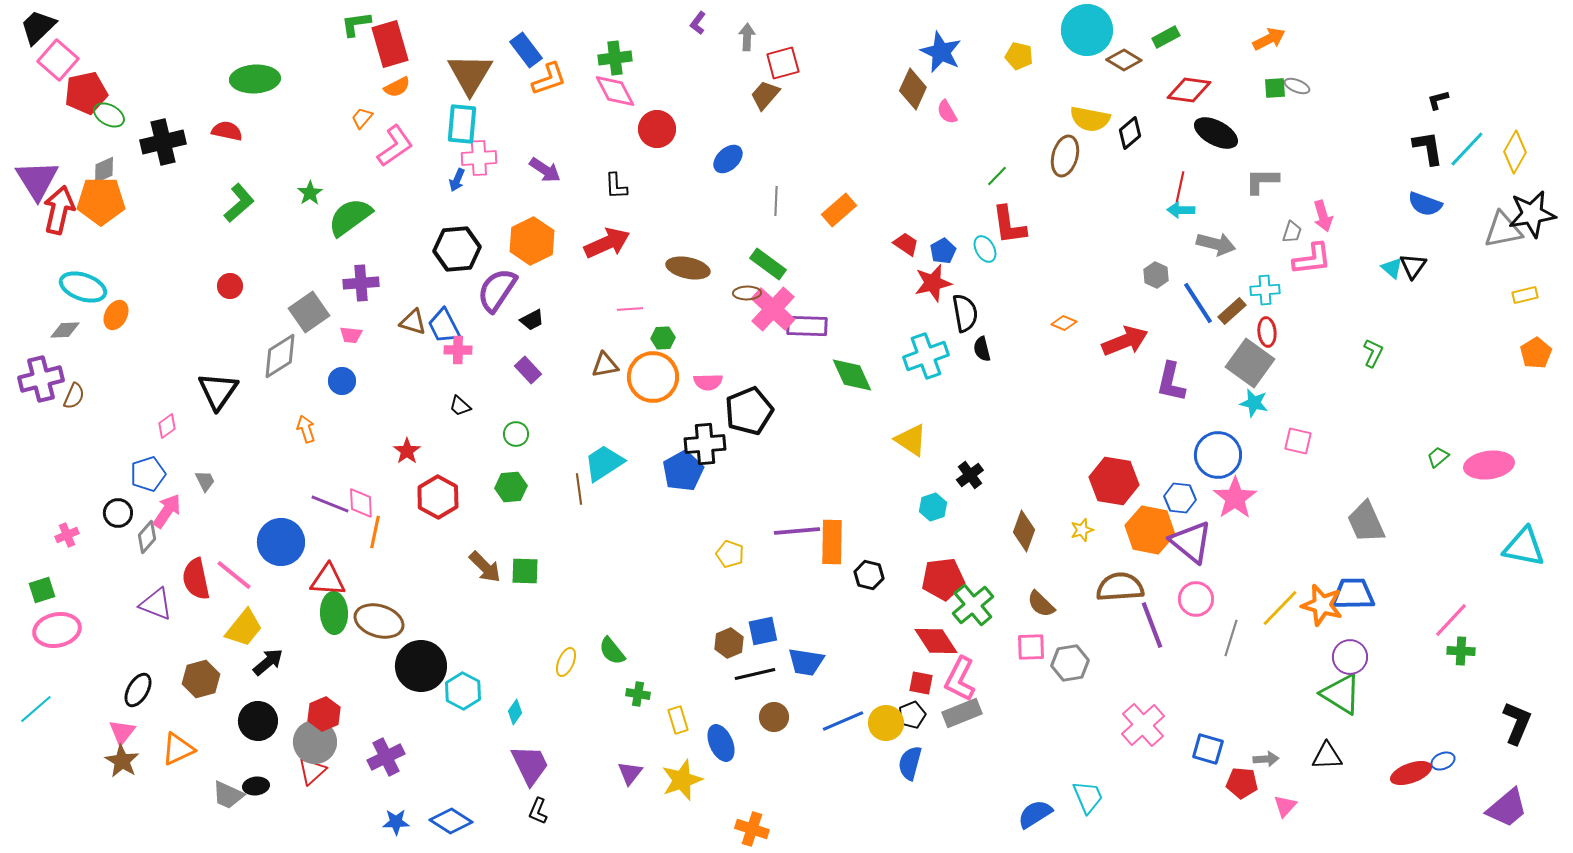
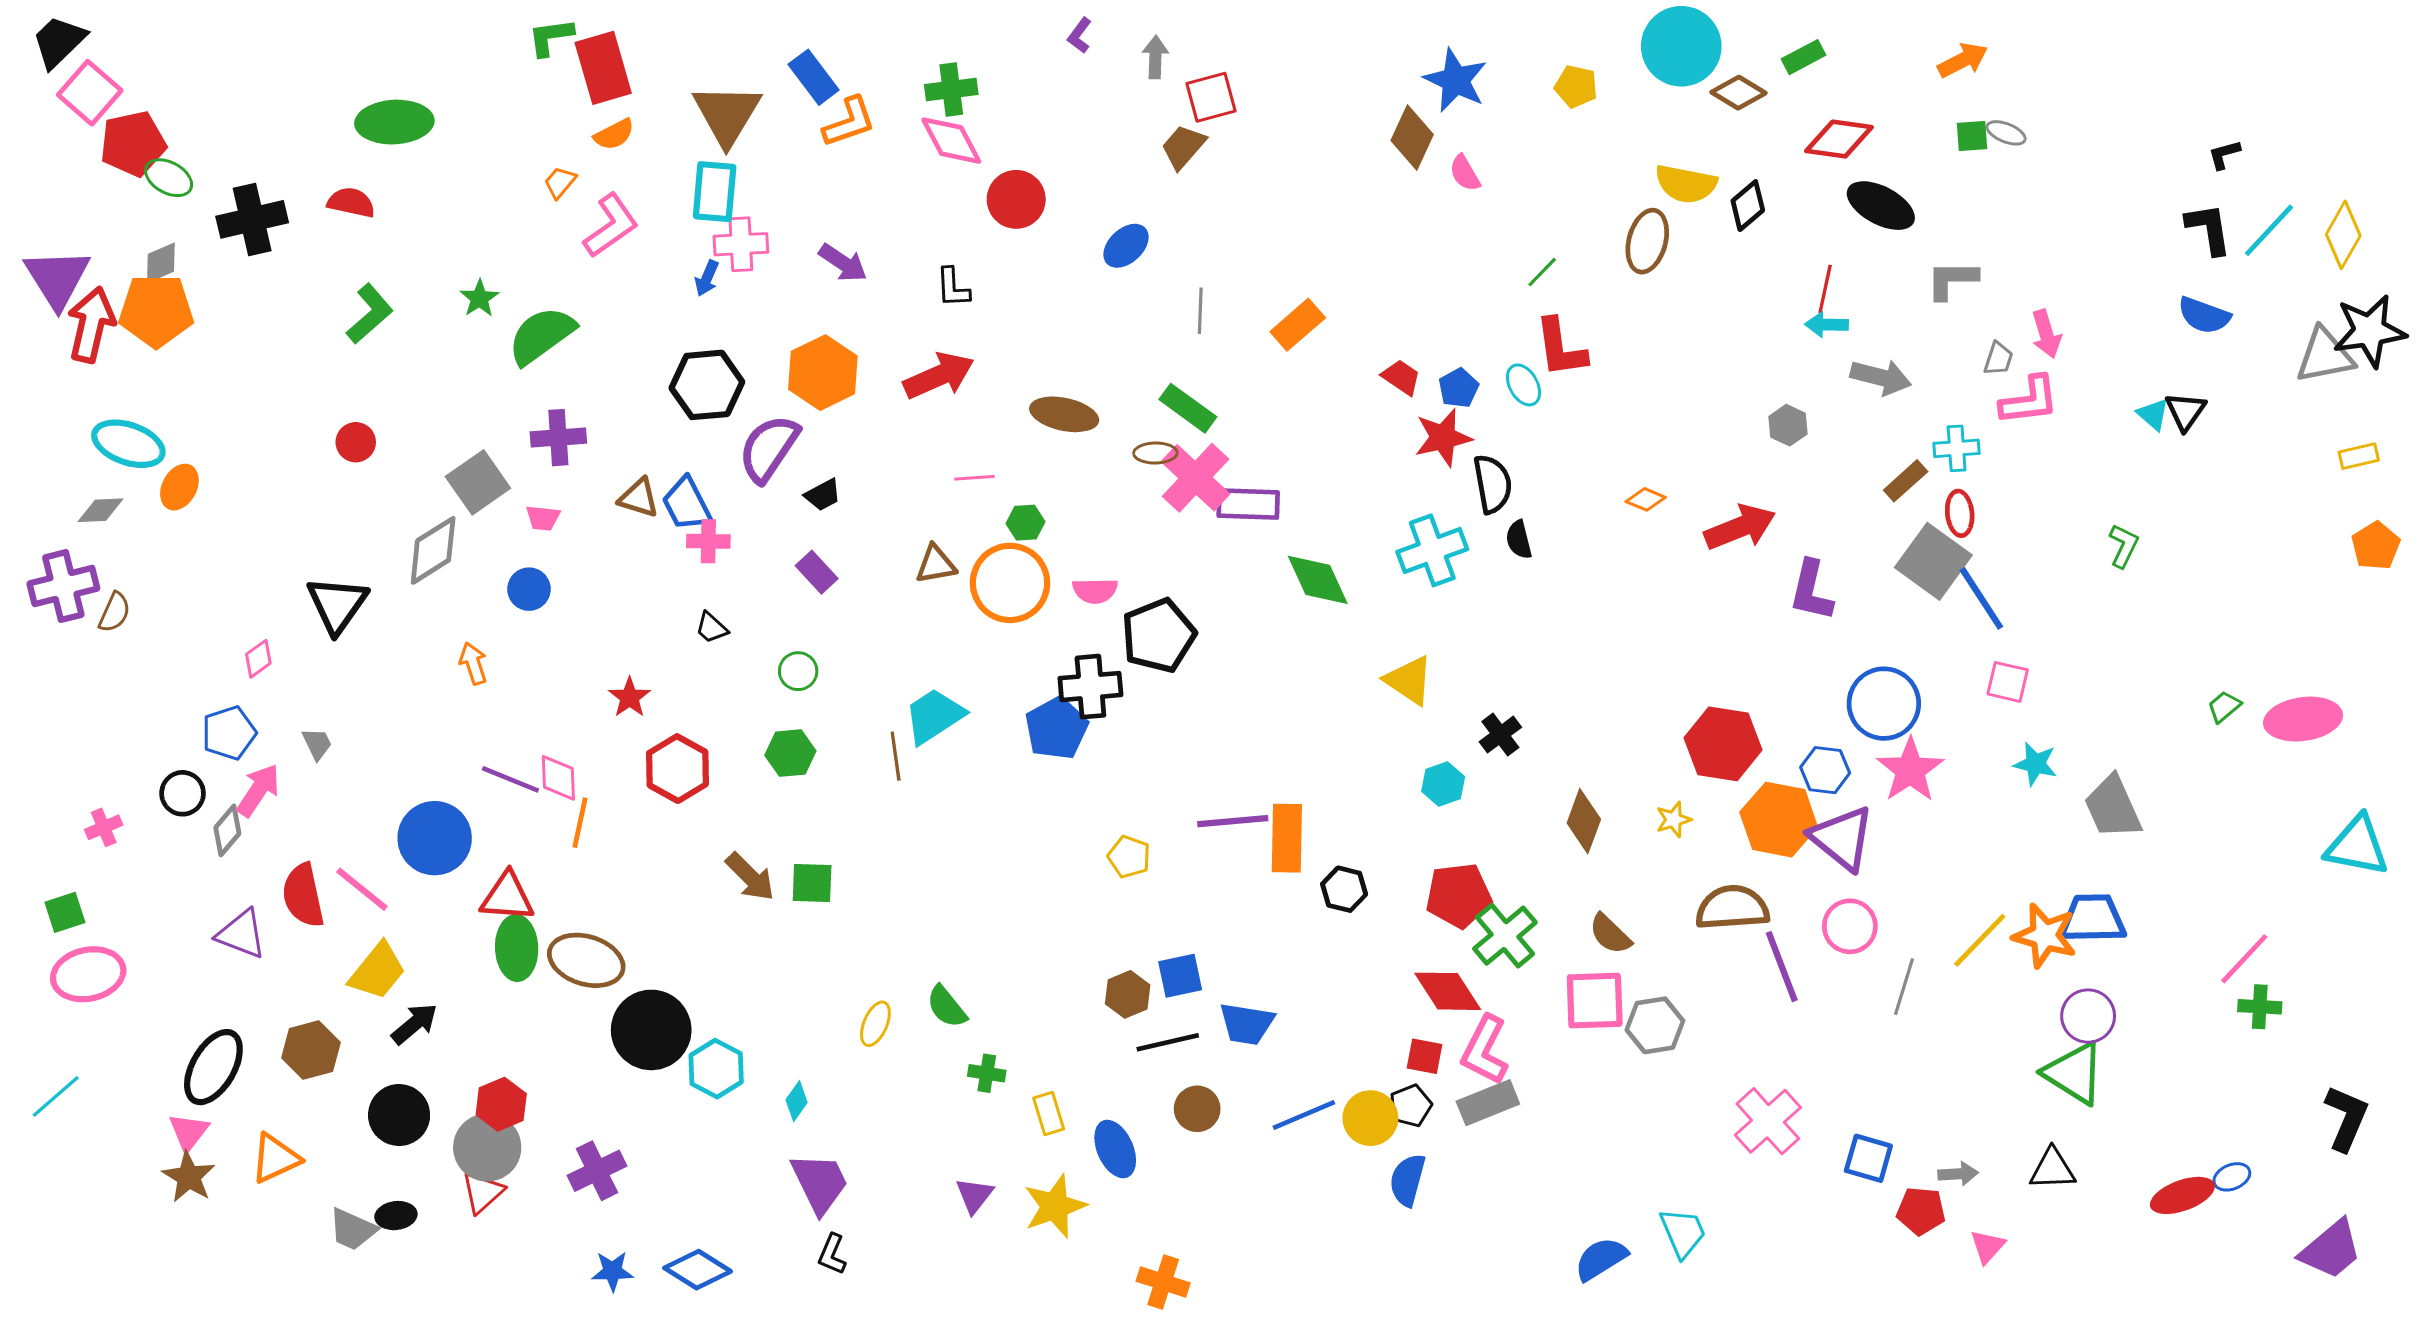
blue line: (1198, 303) -> (1981, 598), moved
cyan star: (1254, 403) -> (2035, 764), moved
pink square: (1031, 647) -> (1595, 1001), size x1.4
black ellipse: (138, 690) -> (213, 1067), size x1.4

